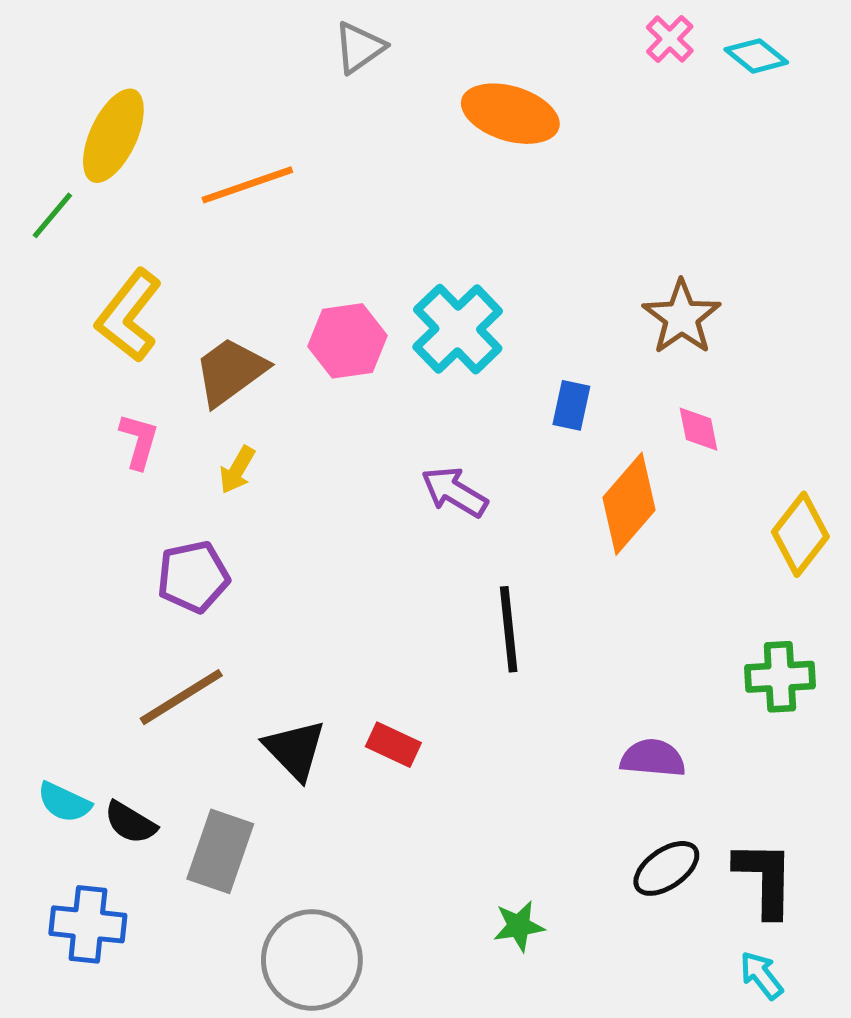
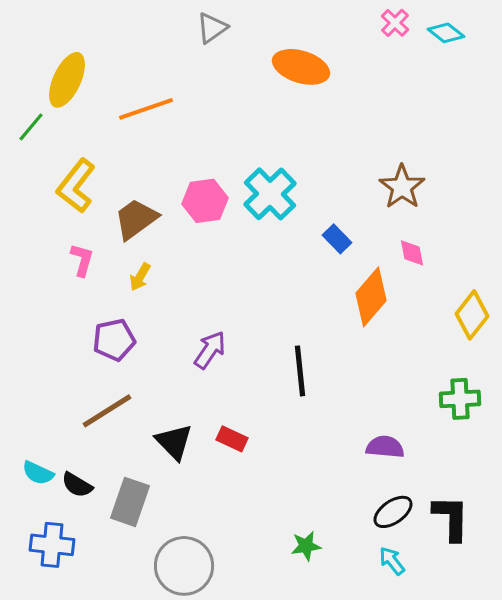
blue rectangle: (571, 405) -> (337, 239), turned -56
purple arrow: (454, 492) -> (210, 350), moved, turned 93
cyan arrow: (761, 975) -> (392, 561), moved

